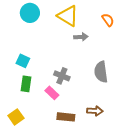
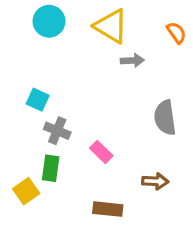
gray cross: (62, 76) -> (57, 131), moved
green rectangle: (26, 84) -> (51, 168), moved
pink rectangle: (52, 93) -> (101, 152), moved
brown rectangle: (66, 117) -> (108, 209), moved

